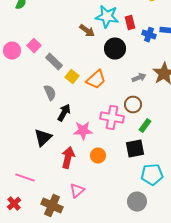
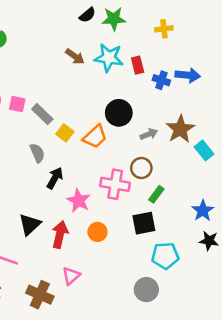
brown arrow: (87, 31) -> (75, 56), moved
pink square: (34, 46) -> (17, 104), moved, turned -32
black circle: (115, 49) -> (119, 113), moved
pink star: (83, 131) -> (79, 201), turned 30
black triangle: (43, 138) -> (30, 224), moved

